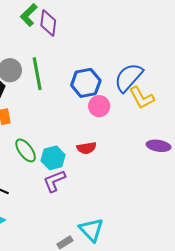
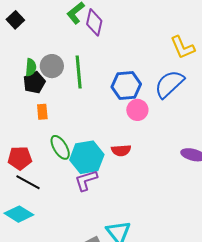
yellow L-shape: (142, 98) -> (183, 47), moved
cyan hexagon: (53, 158) -> (87, 157), size x1.4

